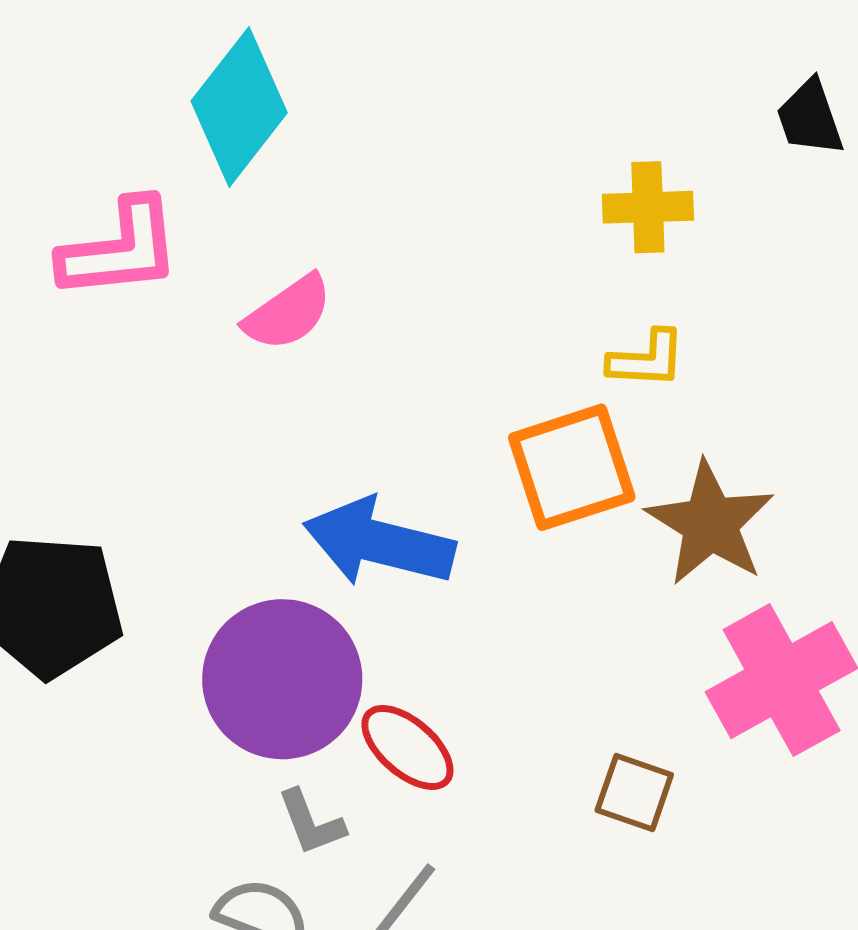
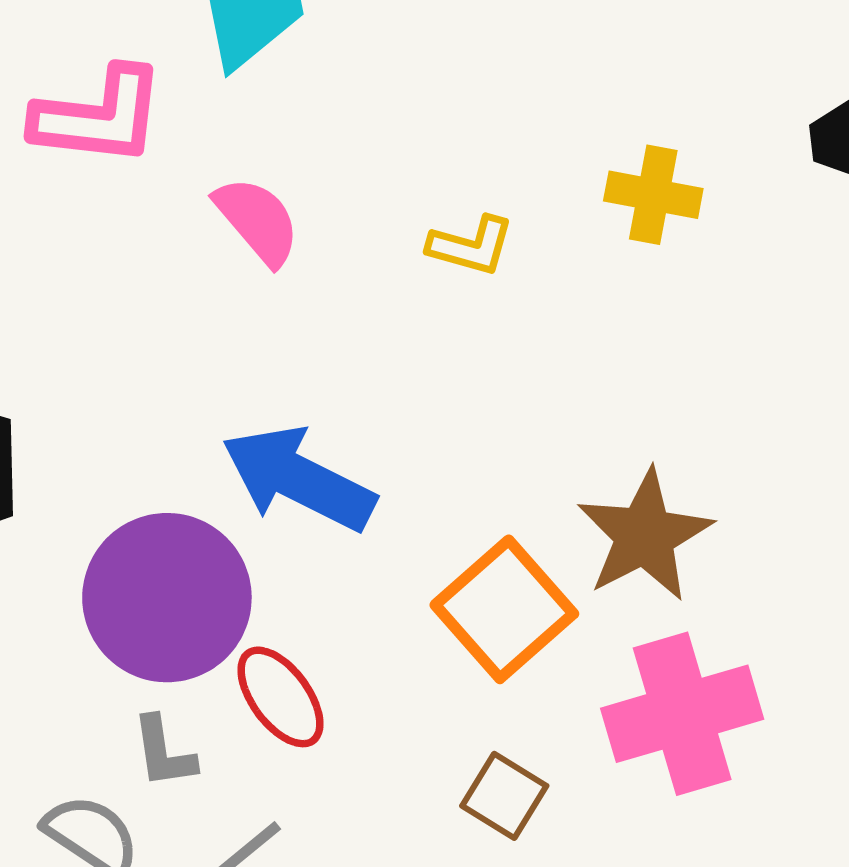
pink semicircle: (288, 313) -> (257, 221), turned -108
yellow L-shape: (647, 359) -> (471, 246), moved
orange square: (572, 467) -> (504, 609), moved, turned -36

